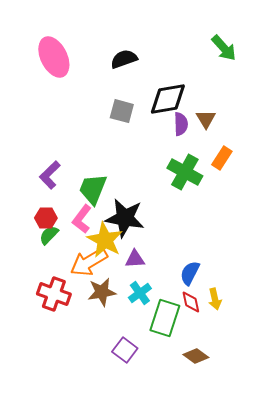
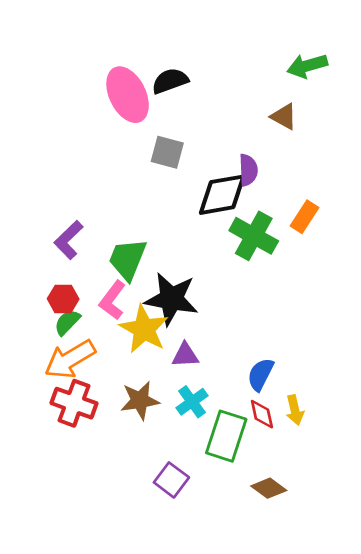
green arrow: (224, 48) -> (307, 66), turned 116
pink ellipse: (54, 57) -> (128, 95), moved
black diamond: (168, 99) -> (222, 195), moved
brown triangle: (206, 119) -> (284, 117), moved, turned -30
orange arrow: (89, 262) -> (70, 359), moved

